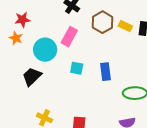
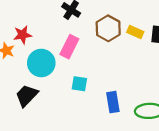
red star: (22, 20) -> (23, 35), moved
blue rectangle: (105, 72) -> (113, 102), moved

